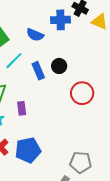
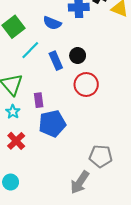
red circle: (82, 93) -> (86, 85), moved
blue pentagon: (28, 150) -> (52, 124), moved

